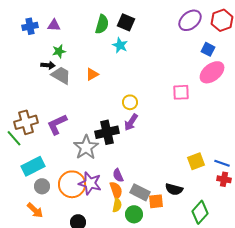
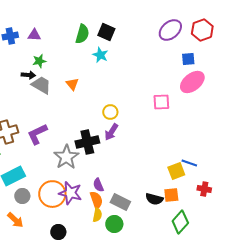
blue square: (208, 49) -> (188, 59), turned -32
orange triangle: (92, 74) -> (72, 84), turned -40
blue line: (222, 163) -> (189, 163), moved
orange square: (156, 201) -> (171, 195), moved

